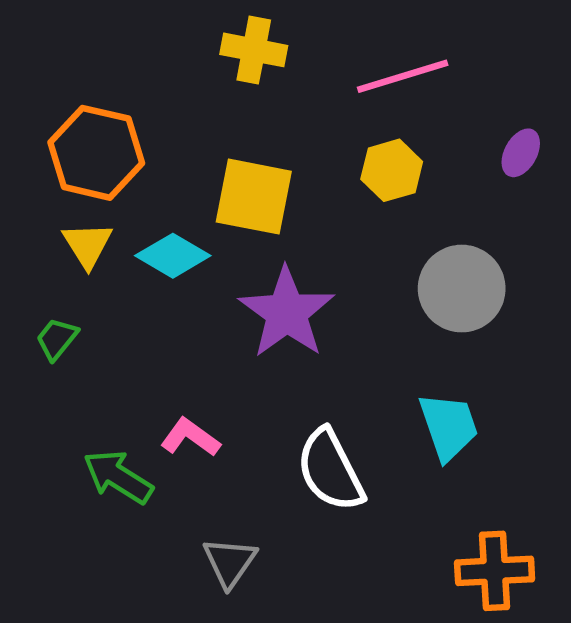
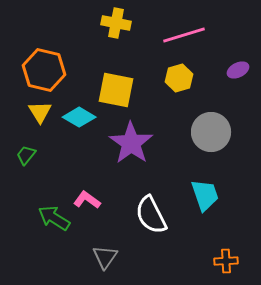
purple ellipse: (521, 153) -> (238, 70), turned 35
orange cross: (495, 571) -> (226, 261), size x0.7

